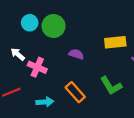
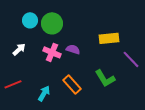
white arrow: (18, 54) -> (19, 49), turned 96
pink cross: (37, 67) -> (52, 52), moved
cyan arrow: (45, 102) -> (44, 93), turned -56

